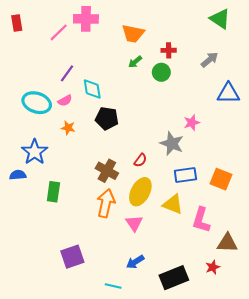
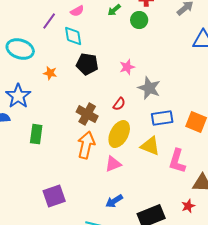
pink semicircle: (65, 101) -> (77, 11), moved
pink star: (192, 123) -> (127, 67), moved
pink triangle: (134, 223) -> (113, 164), turned 42

